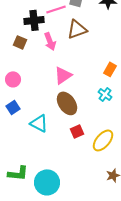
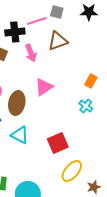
brown ellipse: (67, 103) -> (17, 103), moved, turned 45
red square: (77, 131) -> (58, 143), size x1.5
yellow ellipse: (103, 140) -> (72, 171), moved

